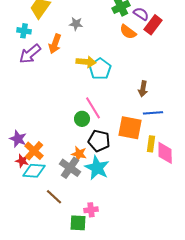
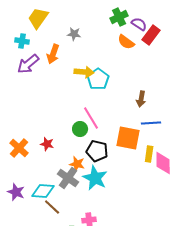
purple star: (18, 139) -> (16, 192), moved
orange cross: (34, 151) -> (19, 148), moved
red star: (22, 161) -> (47, 144), moved
cyan diamond: (34, 171) -> (43, 191), moved

